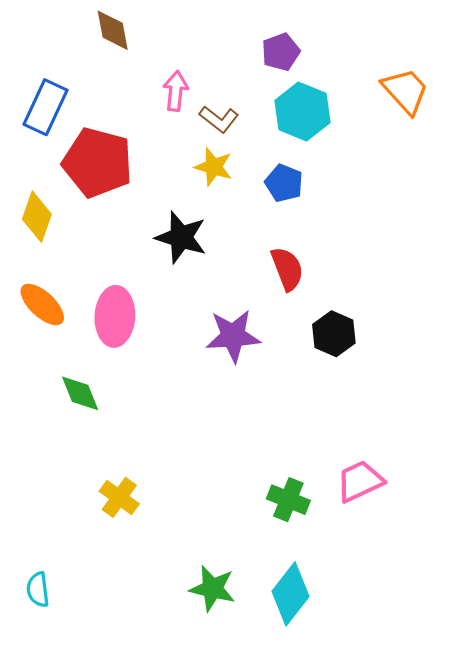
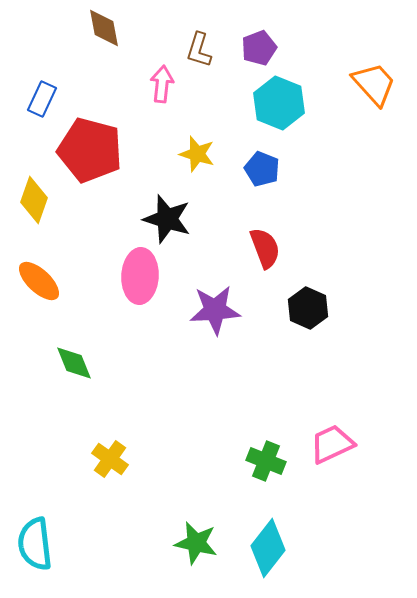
blue rectangle: (46, 107) -> (42, 99), size x0.7
brown L-shape: (219, 119) -> (199, 50), moved, turned 69
pink ellipse: (115, 316) -> (140, 276), moved
cyan semicircle: (38, 590) -> (35, 544), size x1.6

